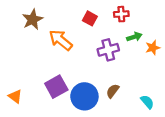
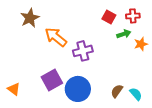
red cross: (121, 14) -> (133, 16), moved
red square: (90, 18) -> (109, 17), moved
purple cross: (108, 50) -> (83, 51), moved
brown semicircle: (113, 91) -> (117, 91), moved

